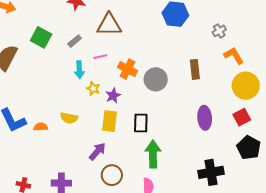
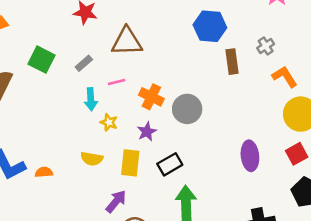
brown rectangle: (195, 69) -> (232, 62), moved
purple star: (113, 96) -> (147, 132), moved
yellow semicircle: (69, 118) -> (92, 159), moved
black rectangle: (141, 123) -> (170, 164), turned 60

